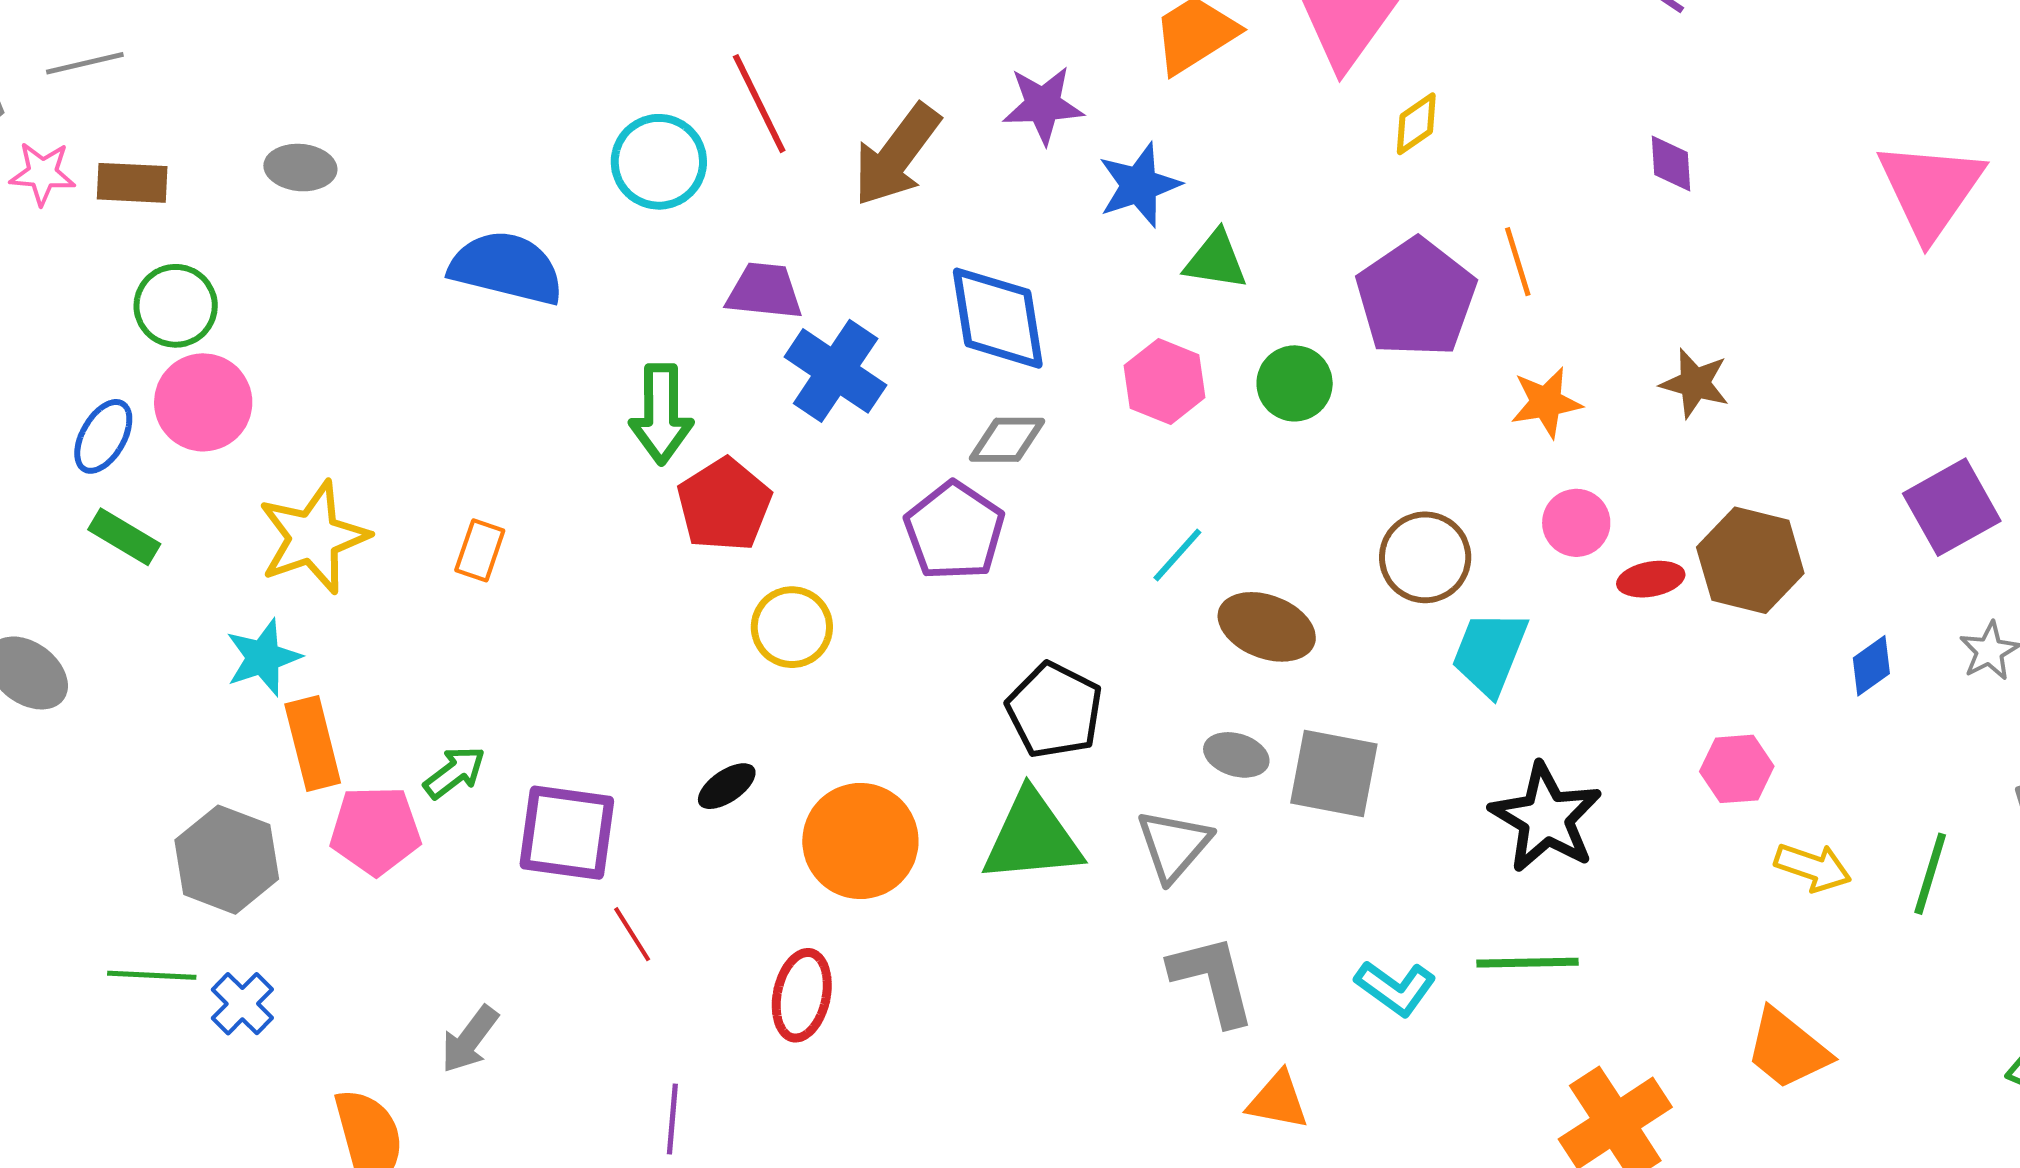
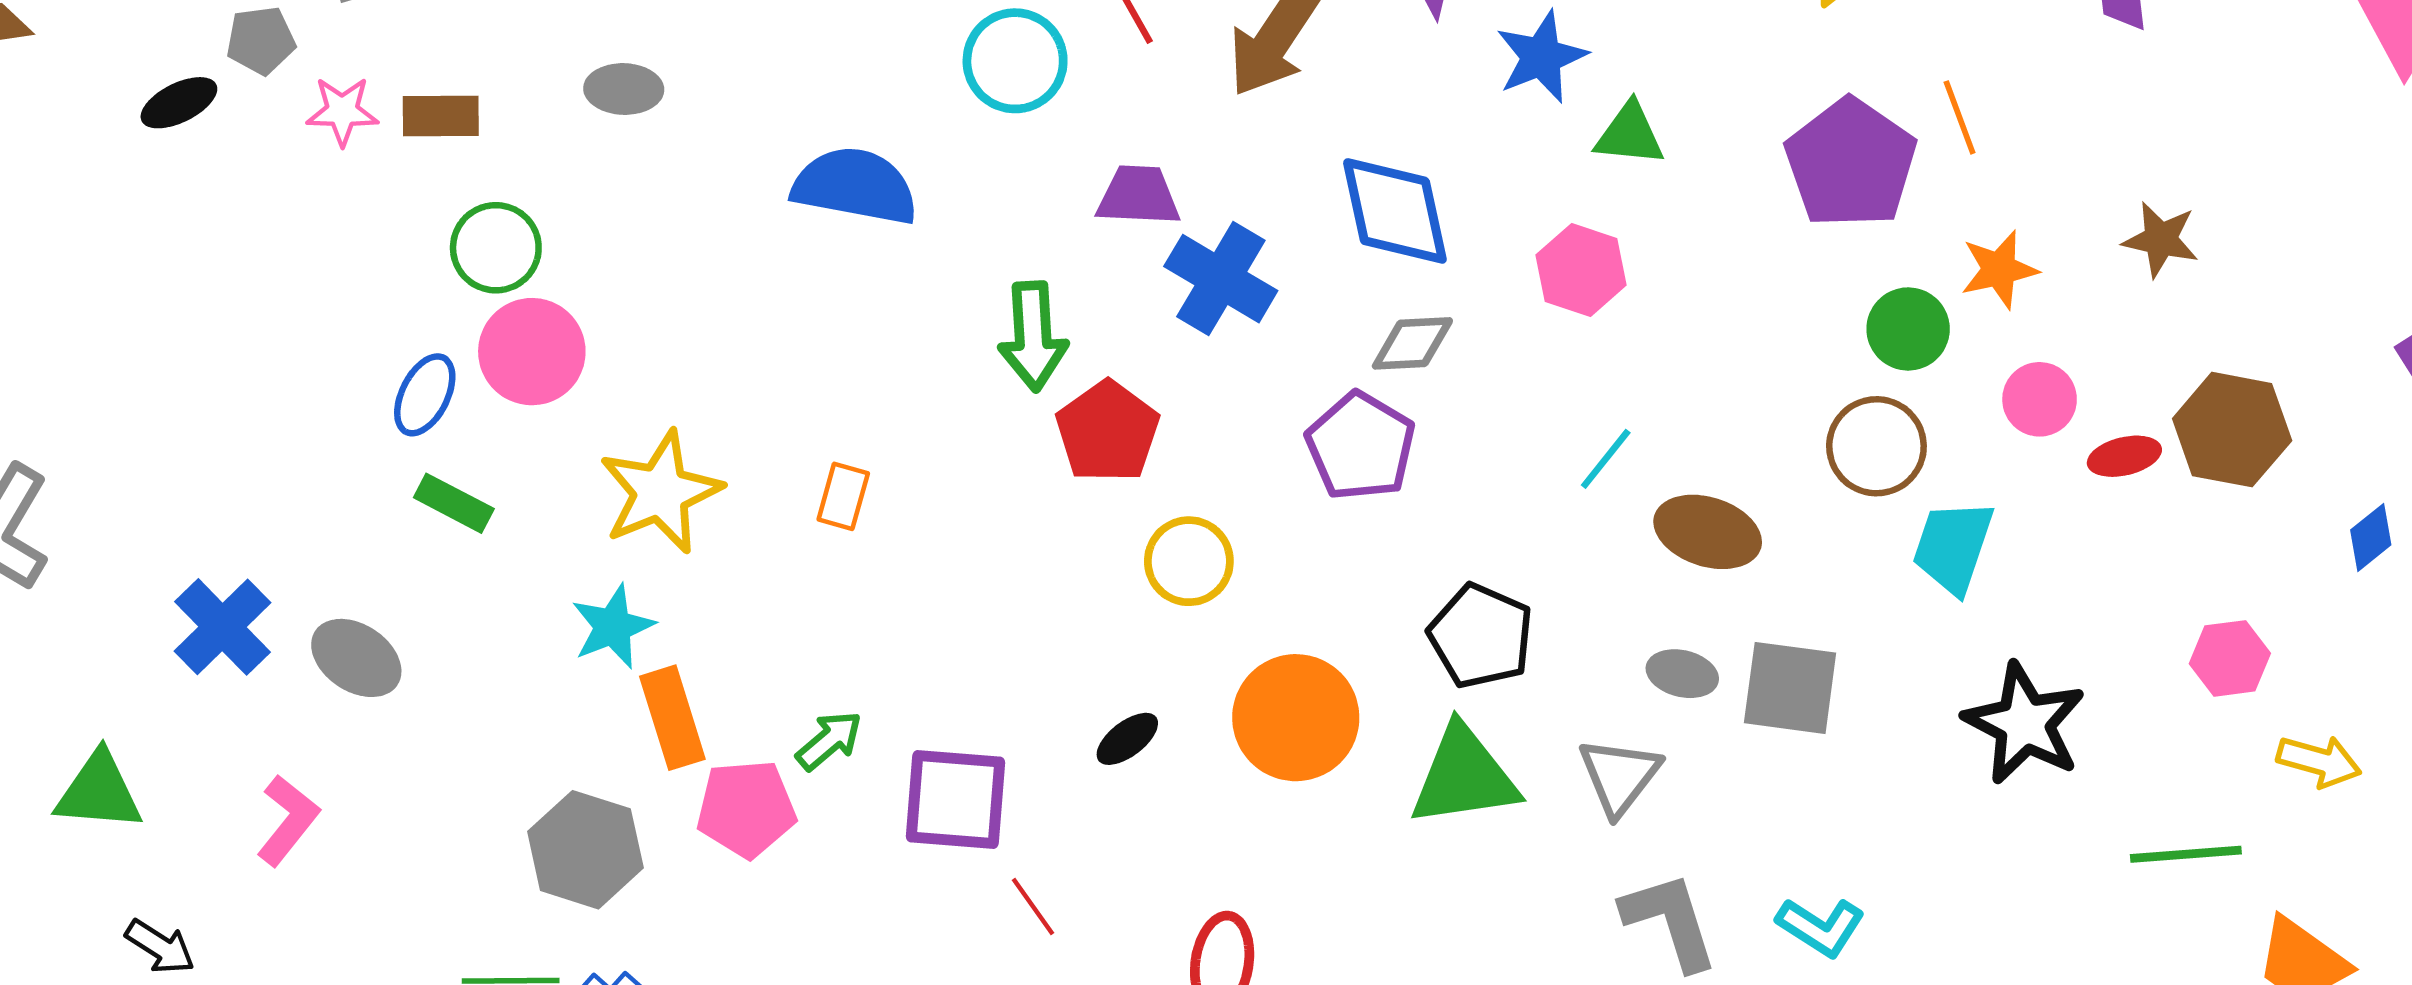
green circle: (1295, 383) -> (1908, 329), moved
orange circle: (860, 841) -> (1296, 718), moved
green line: (1527, 963) -> (2186, 854), moved
cyan L-shape: (1395, 988) -> (1821, 927), moved

